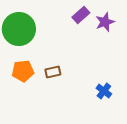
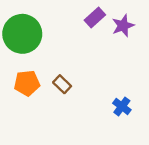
brown rectangle: (53, 72) -> (62, 84), turned 56

